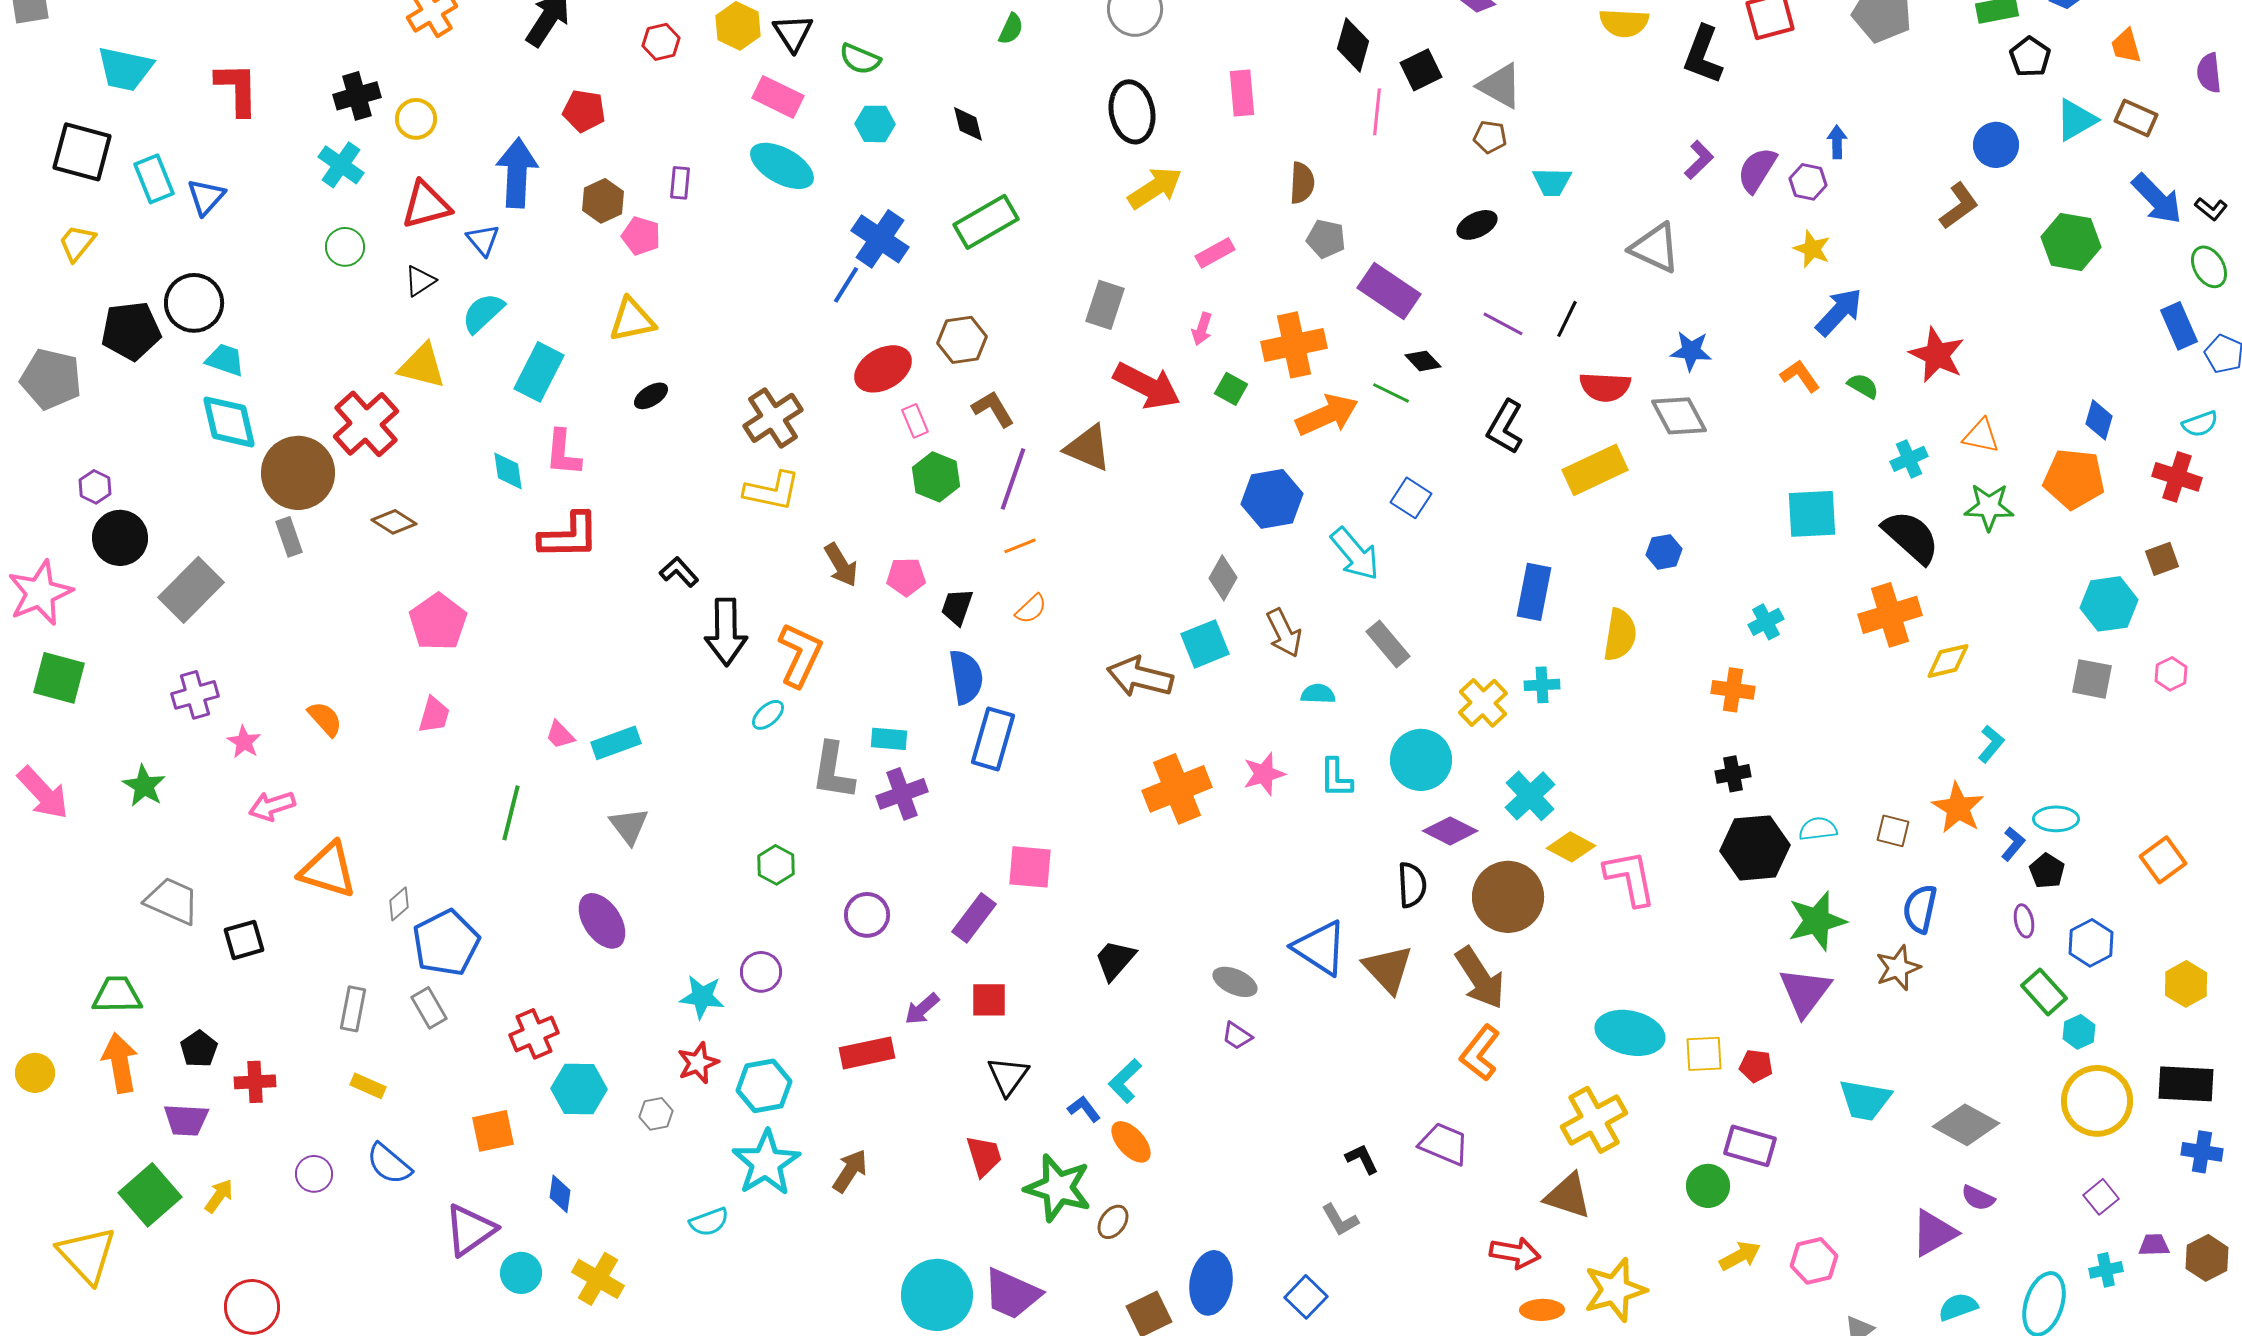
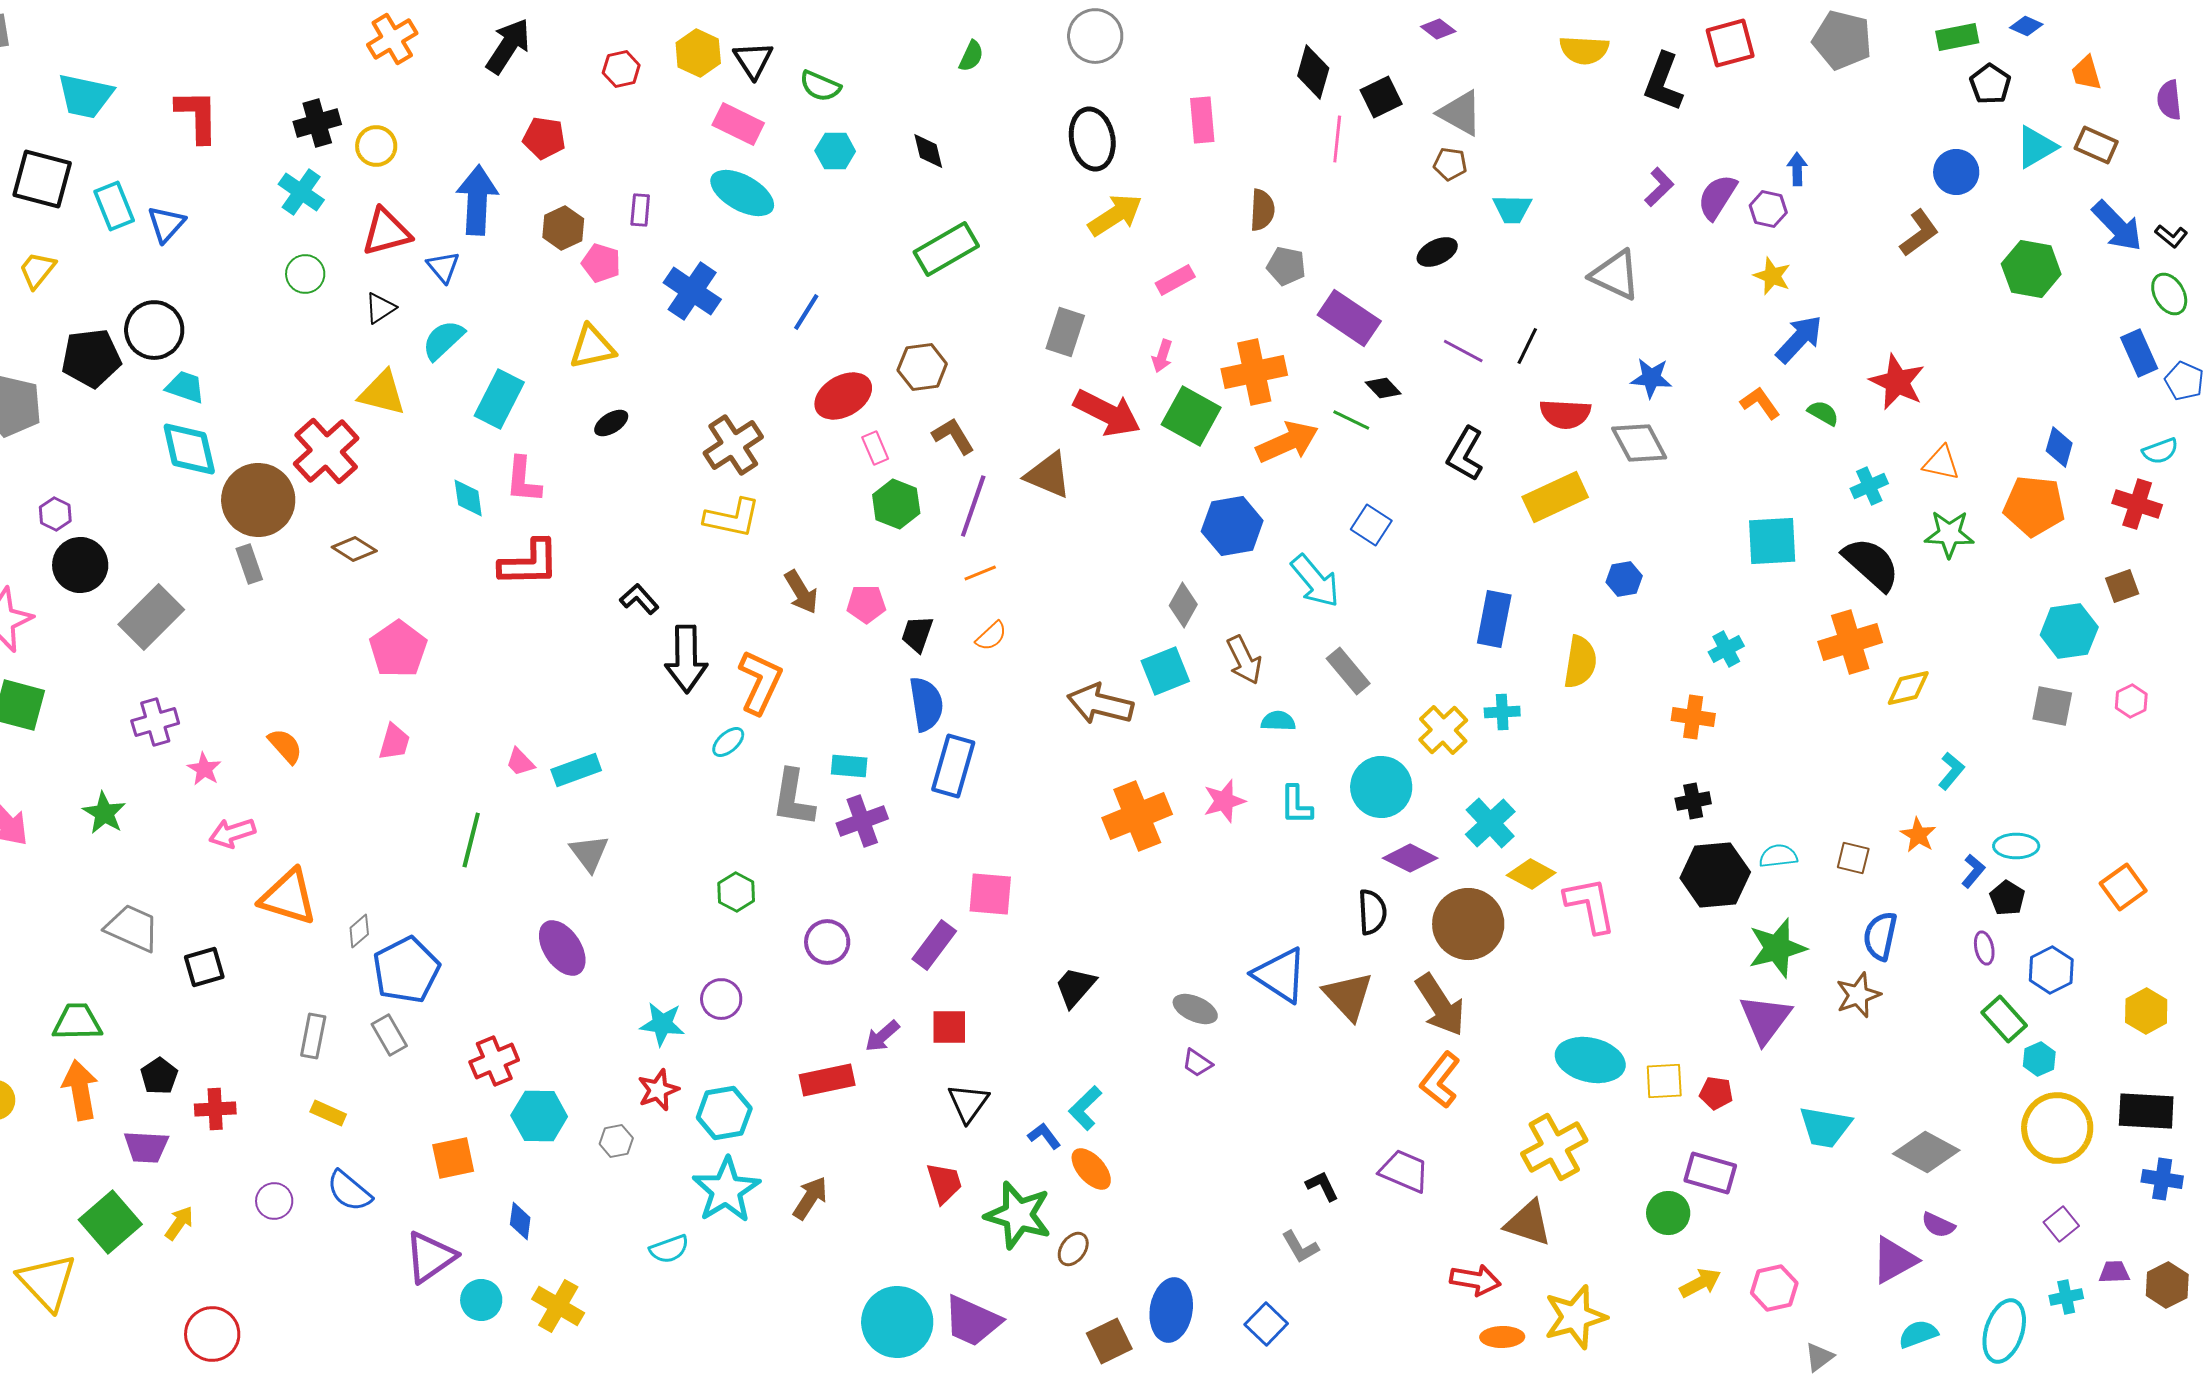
blue cross: (880, 239) -> (692, 291), moved
green square: (1231, 389) -> (1191, 416), size x1.8
orange star: (1958, 808) -> (1918, 835), size x0.7

